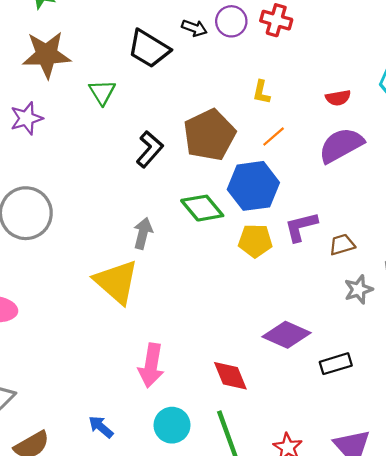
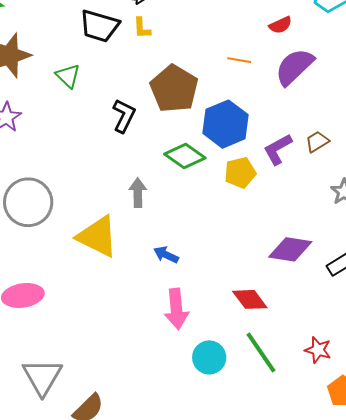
yellow L-shape: (261, 92) -> (142, 28), moved
orange line: (274, 137) -> (239, 60), moved, turned 65
brown trapezoid: (342, 245) -> (317, 142), moved
yellow triangle: (116, 282) -> (98, 237), moved
blue arrow: (101, 427) -> (166, 255), moved

